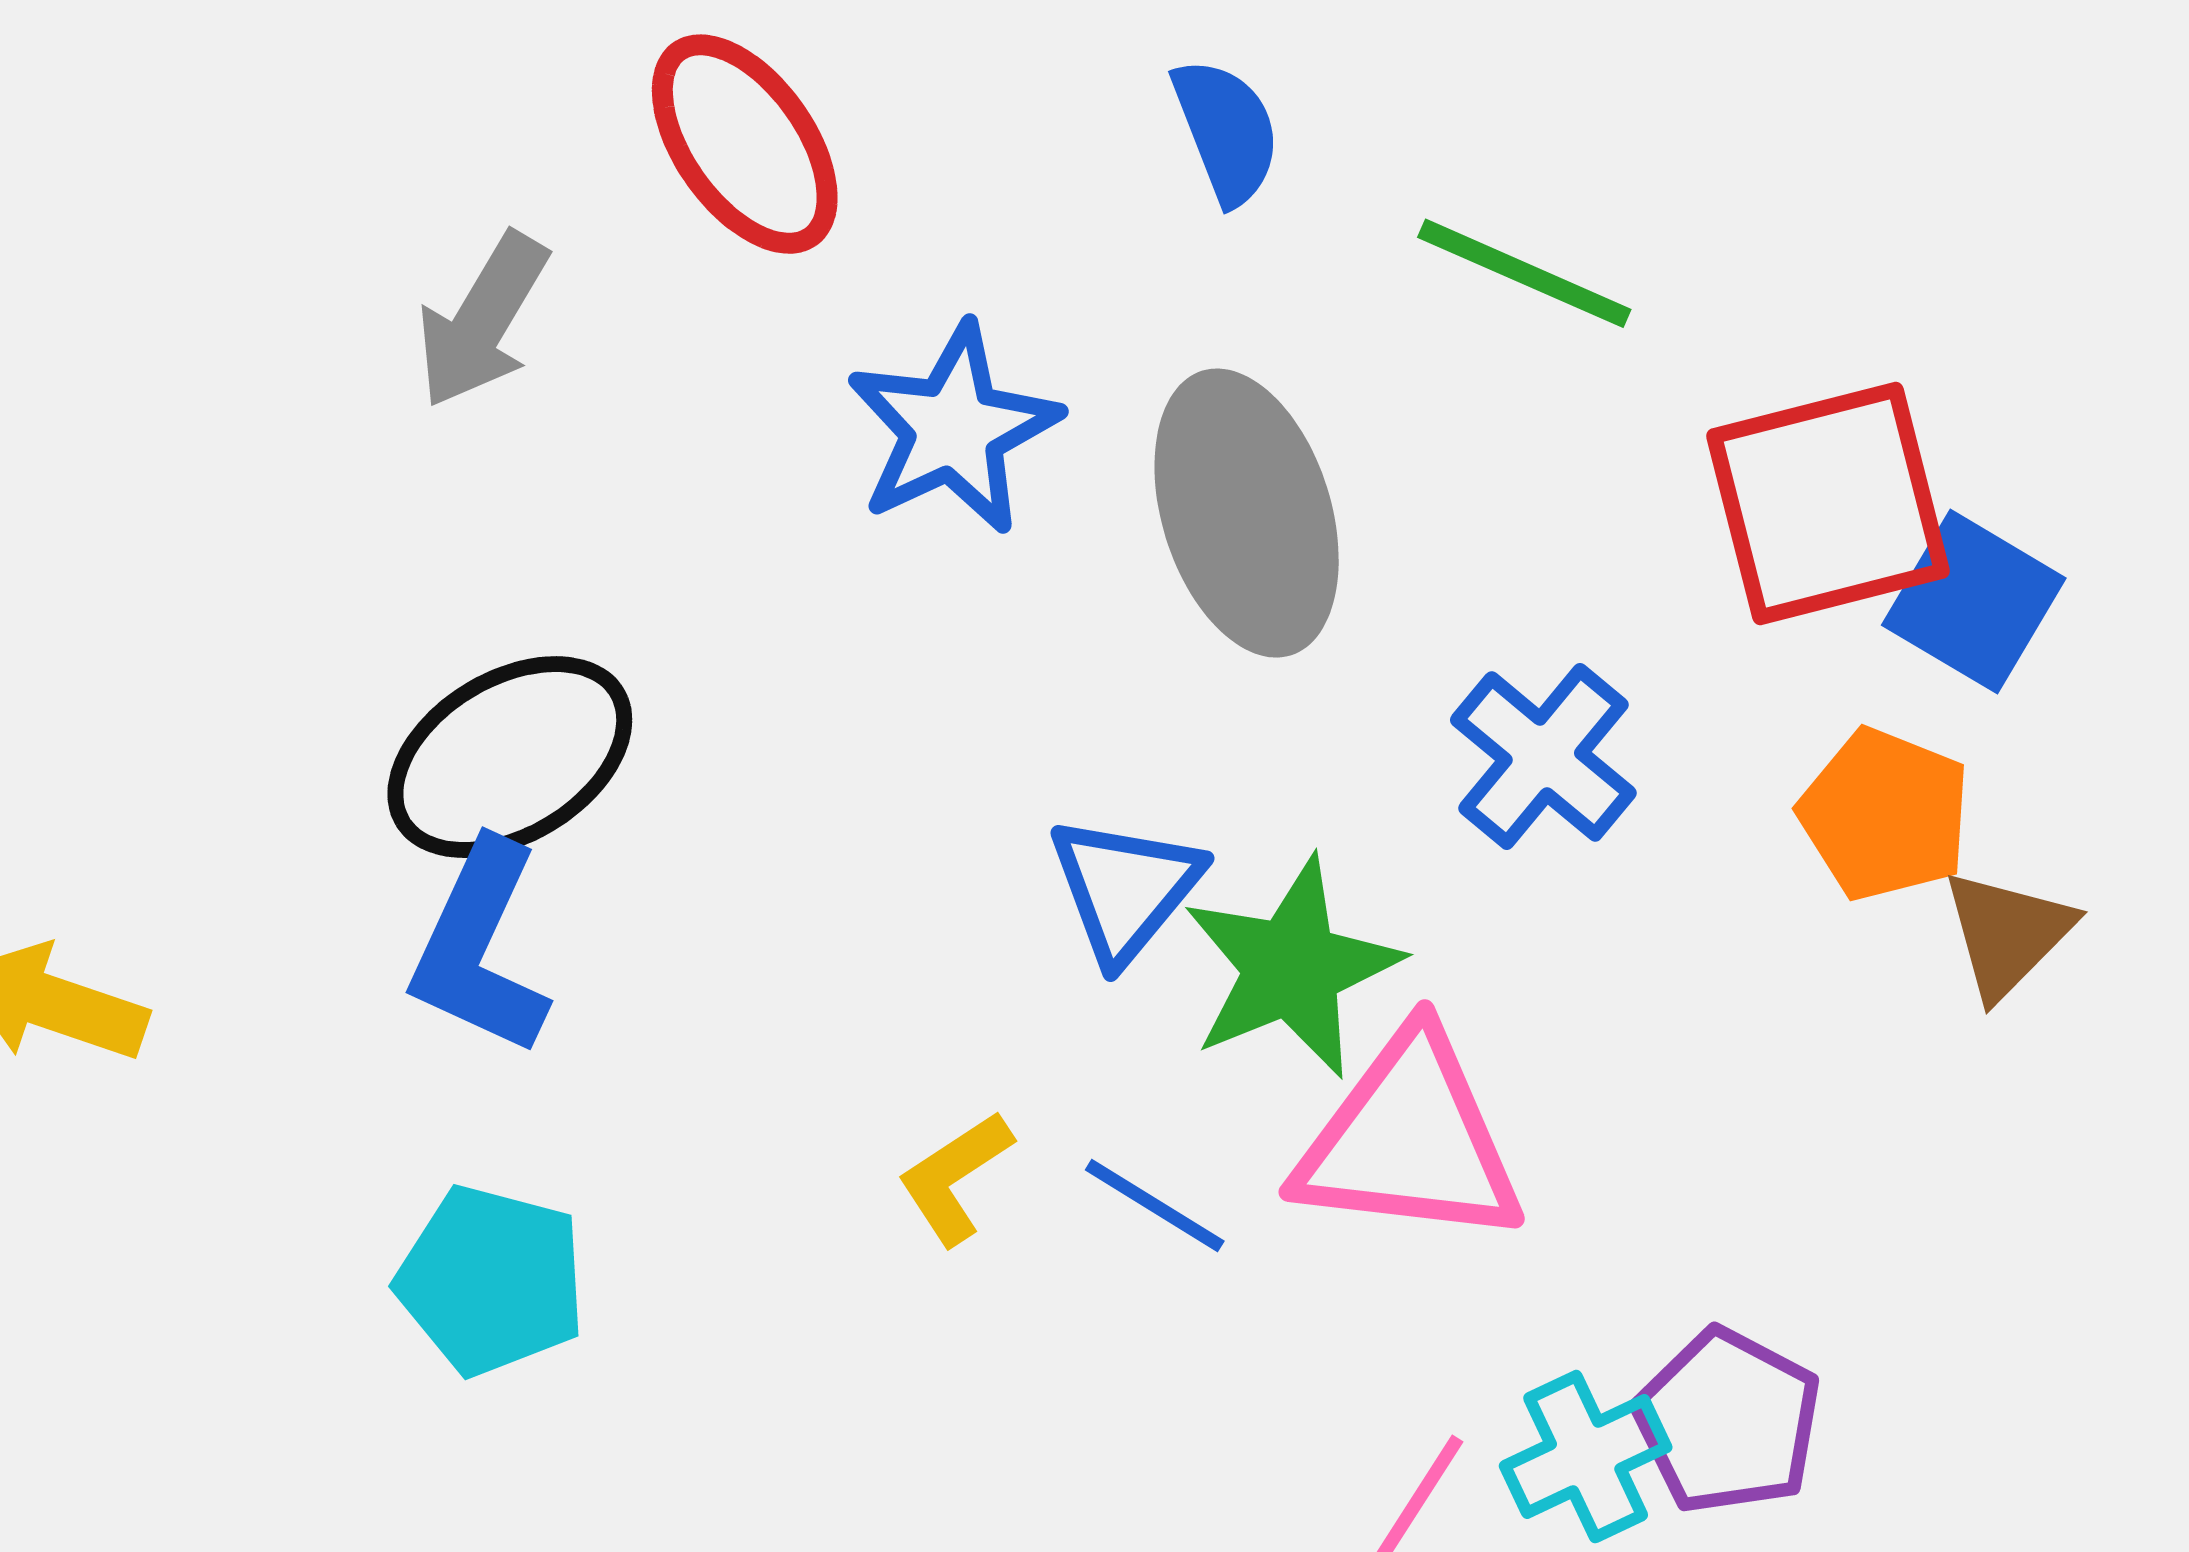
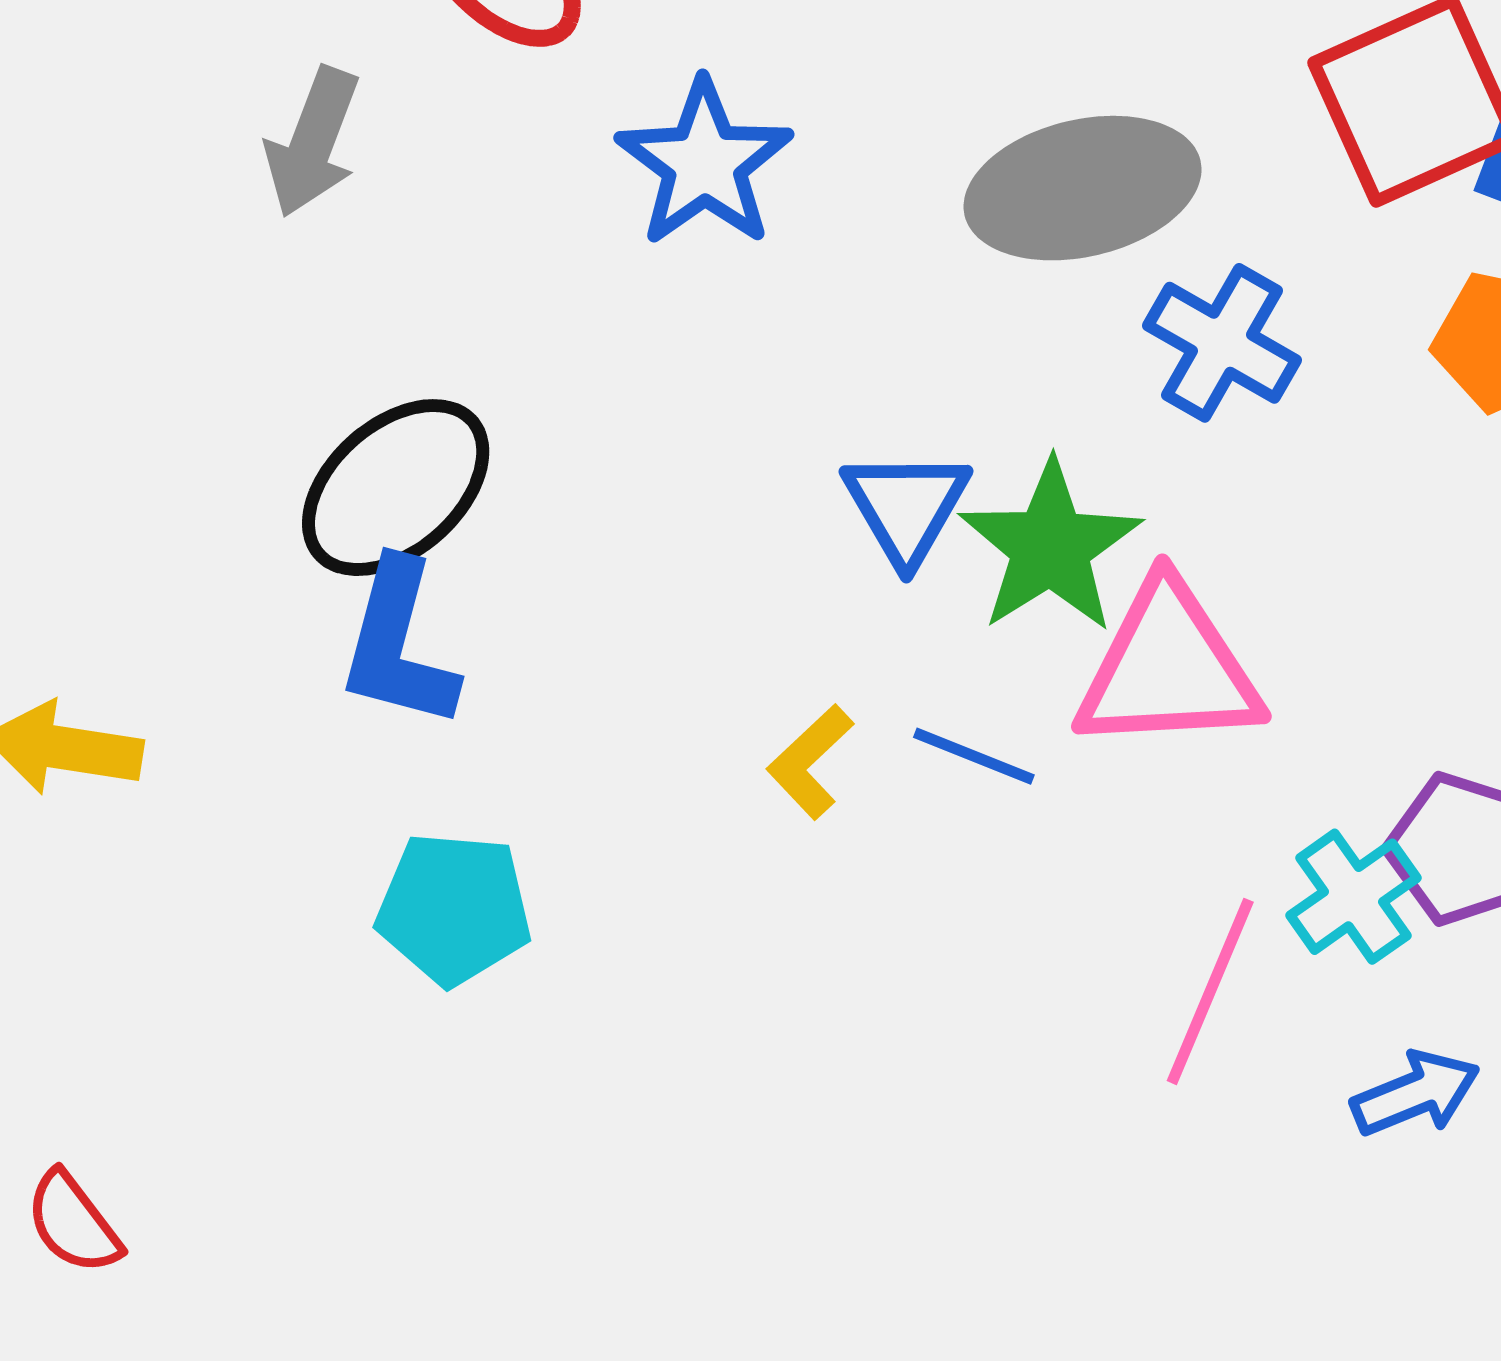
gray ellipse: (1247, 513) -> (1083, 188), moved, turned -76

